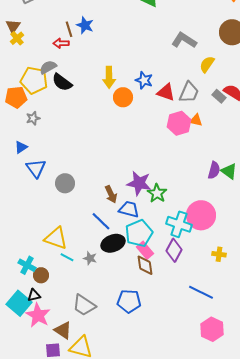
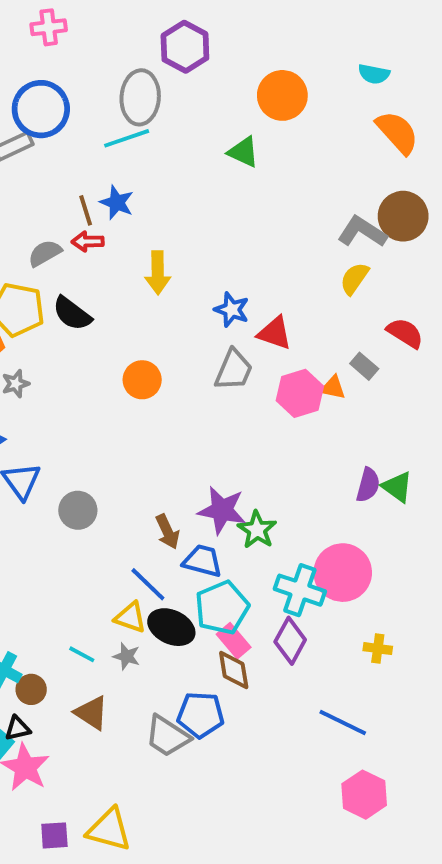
gray L-shape: (184, 40) -> (362, 232), moved
red arrow: (61, 43) -> (88, 241), moved
gray semicircle: (48, 67) -> (45, 253), moved
yellow arrow: (109, 77) -> (158, 273), moved
gray trapezoid: (189, 92) -> (234, 370), moved
gray rectangle: (219, 96) -> (364, 366), moved
orange circle: (123, 97) -> (142, 380), moved
yellow triangle: (56, 238) -> (130, 617), moved, size x0.7
black ellipse: (113, 243) -> (171, 627), turned 45
blue pentagon: (129, 301) -> (201, 715), moved
gray trapezoid: (84, 305) -> (167, 736), moved
brown triangle: (63, 330) -> (91, 713), moved

